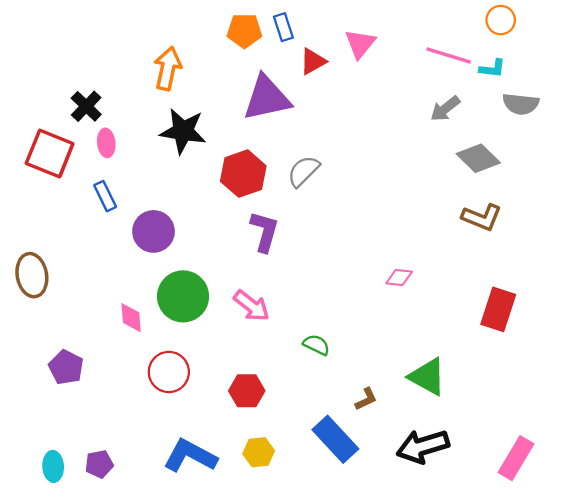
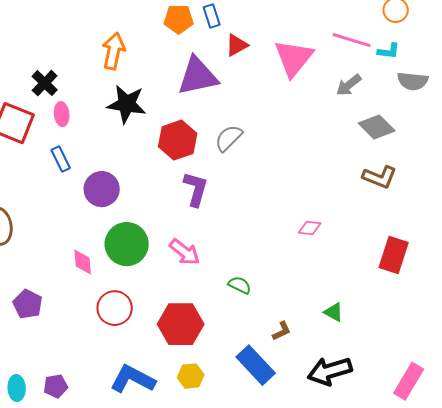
pink triangle: (360, 44) -> (294, 58), moved, size x1.5
green triangle: (427, 377) -> (334, 312), size x0.6
red hexagon: (247, 391) -> (181, 324), size x1.5

